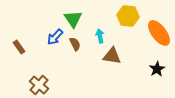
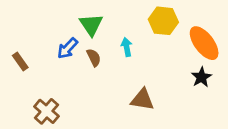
brown triangle: (112, 56) -> (142, 100), moved
black star: (157, 69) -> (201, 77), moved

